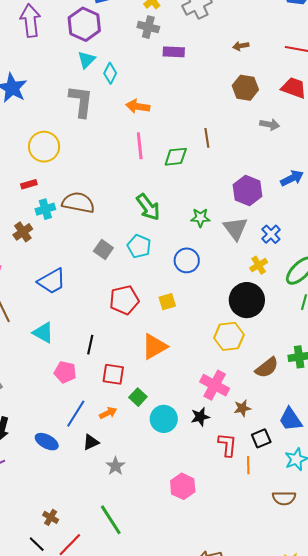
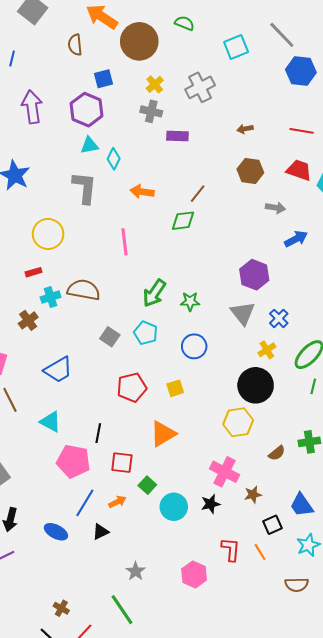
cyan triangle: (86, 60) -> (89, 145), turned 36
brown line: (207, 138) -> (198, 194), moved, turned 48
pink line: (140, 146) -> (124, 242), moved
green diamond: (176, 157) -> (183, 221), moved
blue arrow: (292, 178) -> (296, 239), moved
green arrow: (148, 207) -> (154, 293), turned 72
green star: (200, 218) -> (190, 301), moved
brown semicircle: (267, 368) -> (277, 453), size x0.7
pink pentagon: (65, 372) -> (73, 461), size x1.5
red L-shape: (227, 445) -> (231, 549), moved
orange line: (248, 465) -> (260, 552), turned -30
gray star: (115, 466) -> (136, 571), moved

